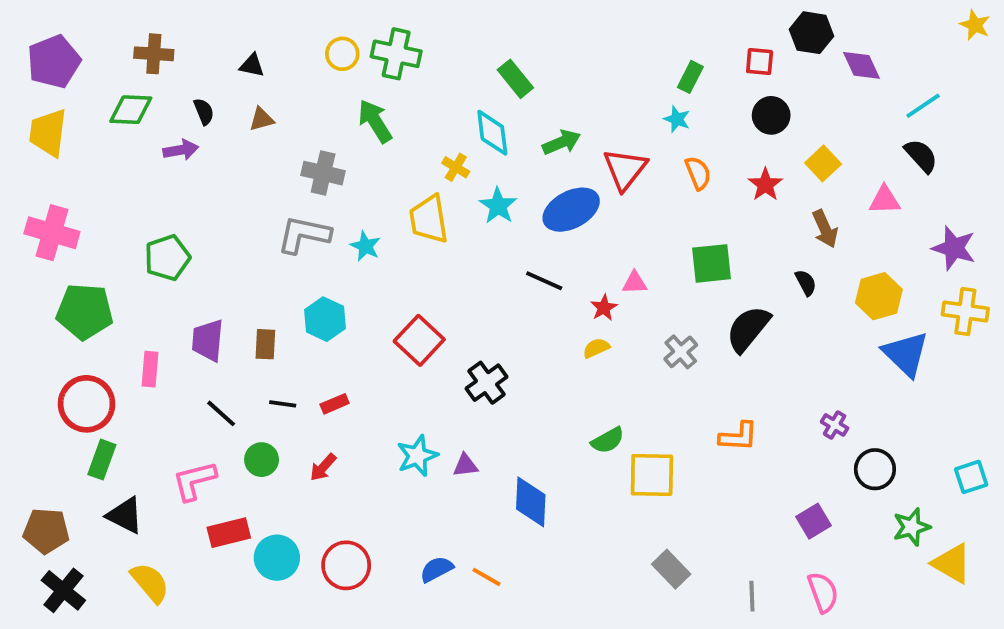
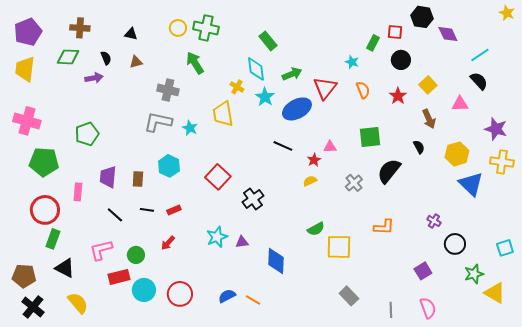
green rectangle: (690, 77) -> (373, 43), moved
cyan star: (498, 206) -> (265, 97), moved
green circle: (262, 460) -> (136, 255), moved

